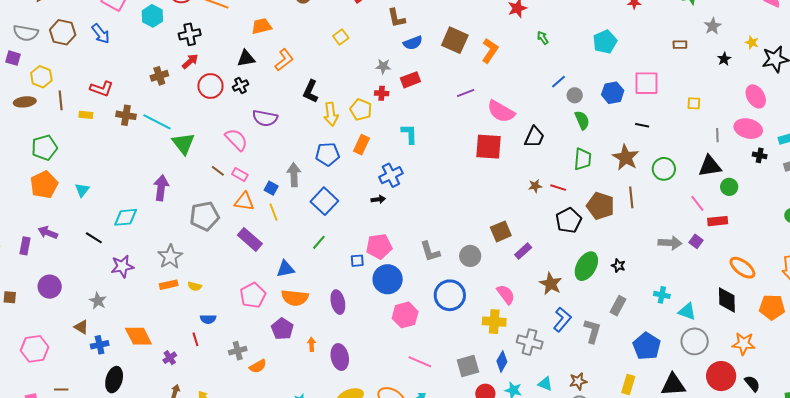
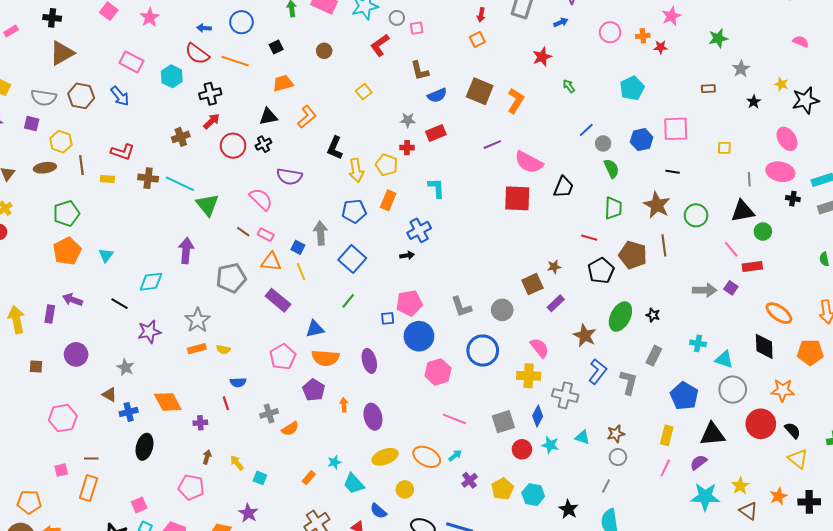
brown star: (535, 186) -> (554, 267), moved
purple cross: (170, 358) -> (200, 423), turned 32

